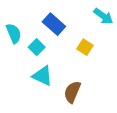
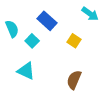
cyan triangle: (42, 76) -> (26, 71), moved
brown semicircle: (72, 92) -> (74, 80), moved

